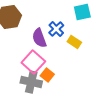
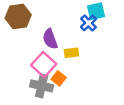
blue cross: (56, 29) -> (88, 23), moved
yellow rectangle: (74, 42) -> (71, 53), moved, turned -40

